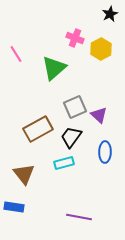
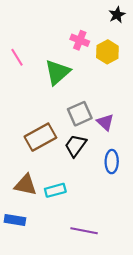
cyan rectangle: (64, 163) -> (55, 190), moved
brown triangle: (24, 174) -> (26, 185), turned -40

